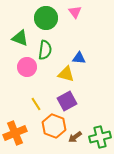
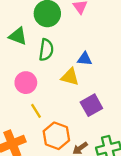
pink circle: (27, 67) -> (26, 83), moved
purple square: (67, 101) -> (91, 105), moved

